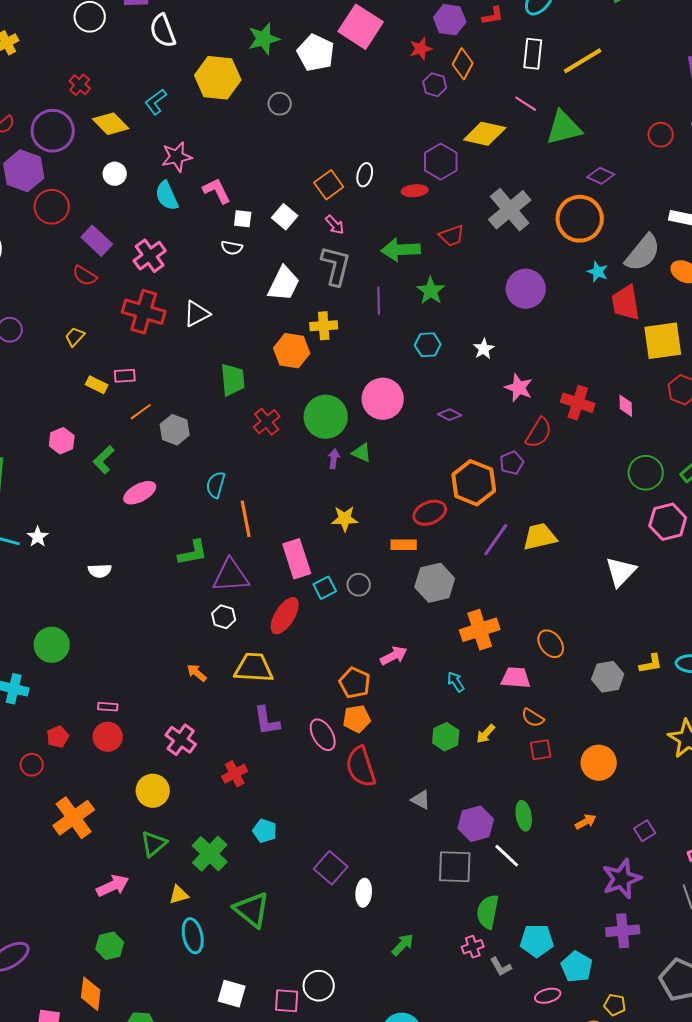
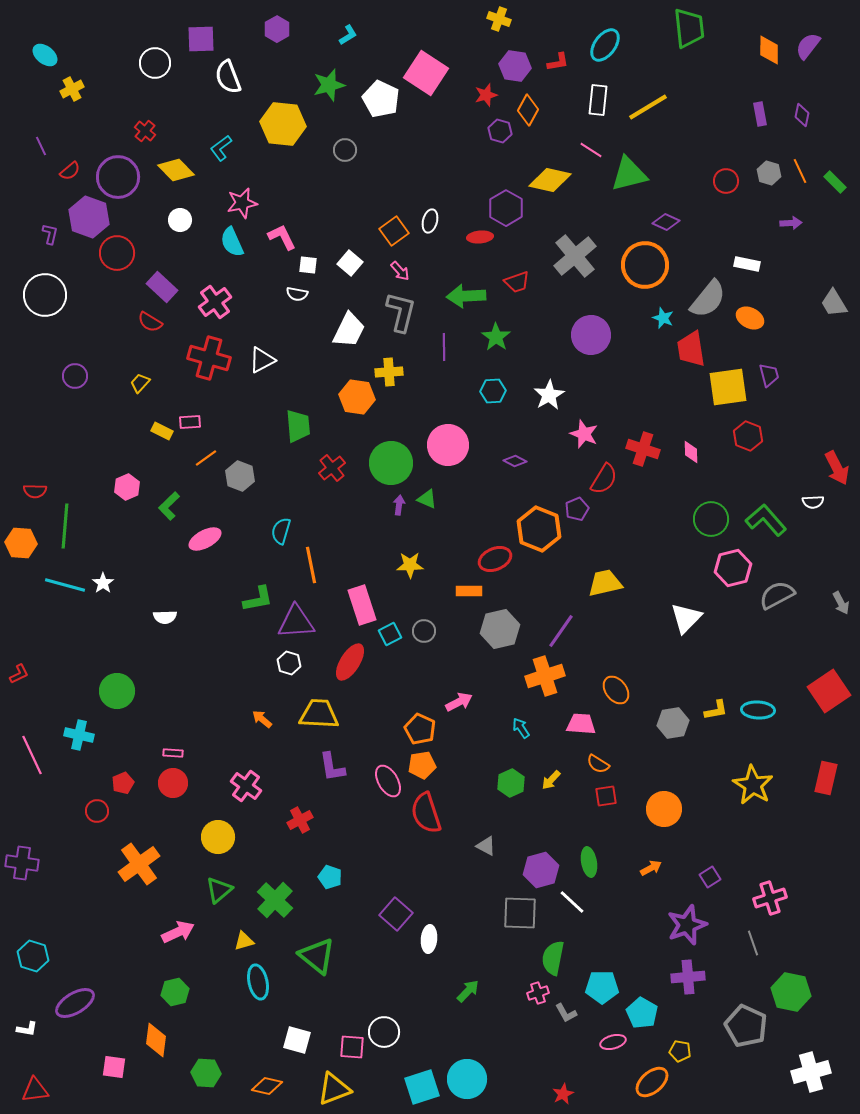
white star: (484, 349) -> (549, 395), size x1.4
purple line: (496, 540) -> (561, 631), moved

